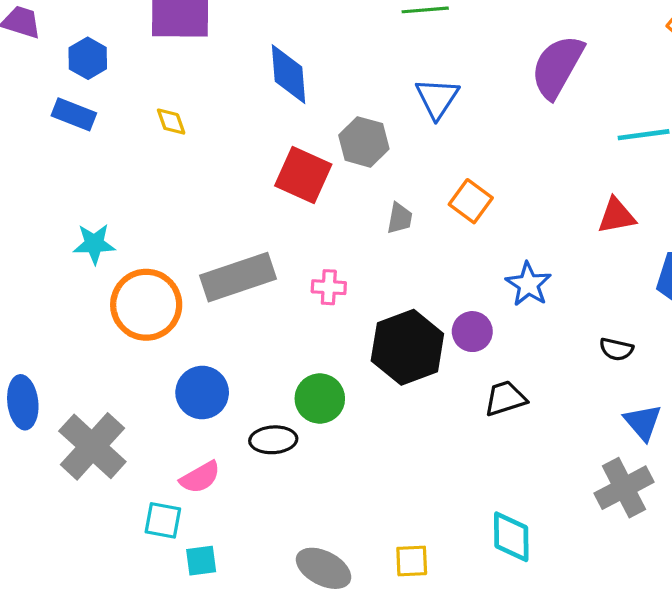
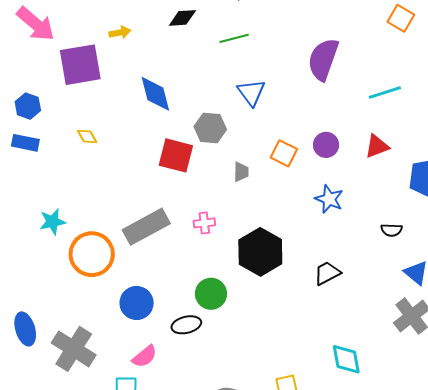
purple circle: (472, 332) -> (326, 145), moved

